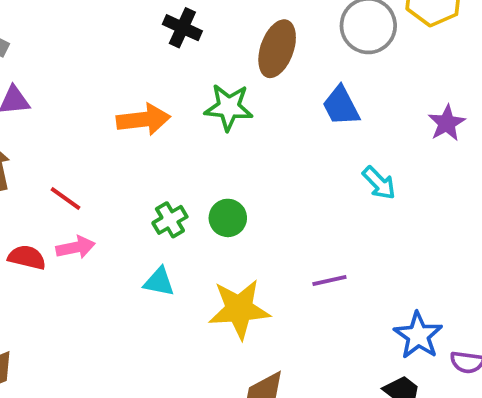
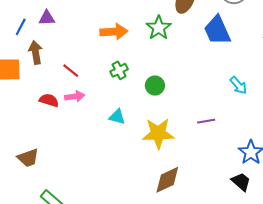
blue trapezoid: (341, 106) -> (217, 30), size x1.4
green star: (229, 107) -> (159, 28), turned 30
cyan arrow: (379, 183) -> (238, 85), moved
green cross: (170, 220) -> (119, 70), moved

